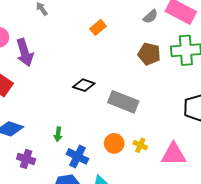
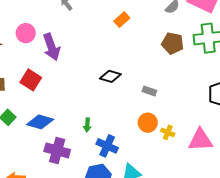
gray rectangle: (123, 102) -> (149, 91), size x0.5
orange circle: (114, 143) -> (148, 123), moved
purple cross: (26, 159) -> (57, 150), size x1.4

